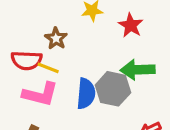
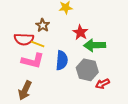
red star: (131, 25) -> (80, 32), moved
gray hexagon: (113, 89) -> (87, 70), moved

